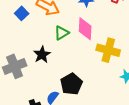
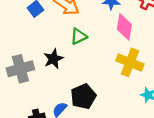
pink diamond: (85, 29) -> (124, 27), moved

